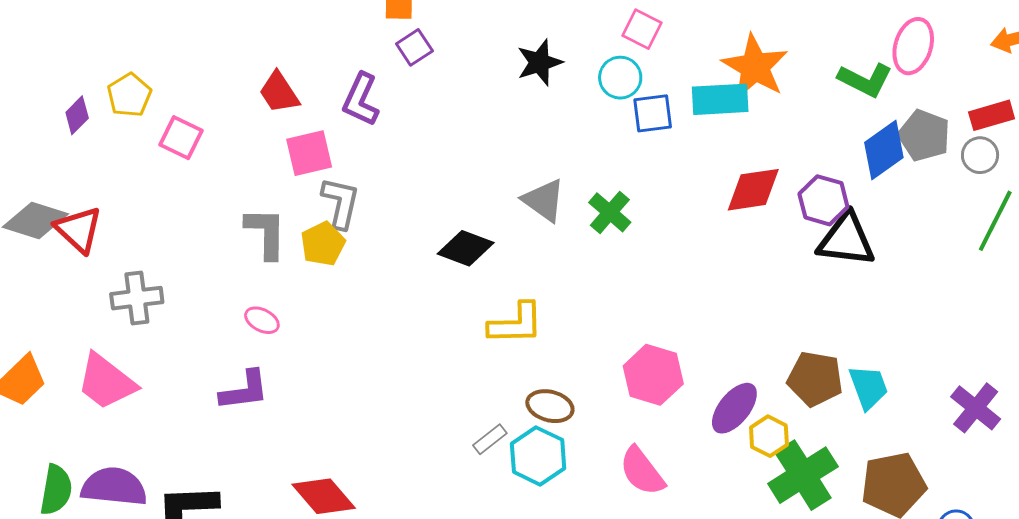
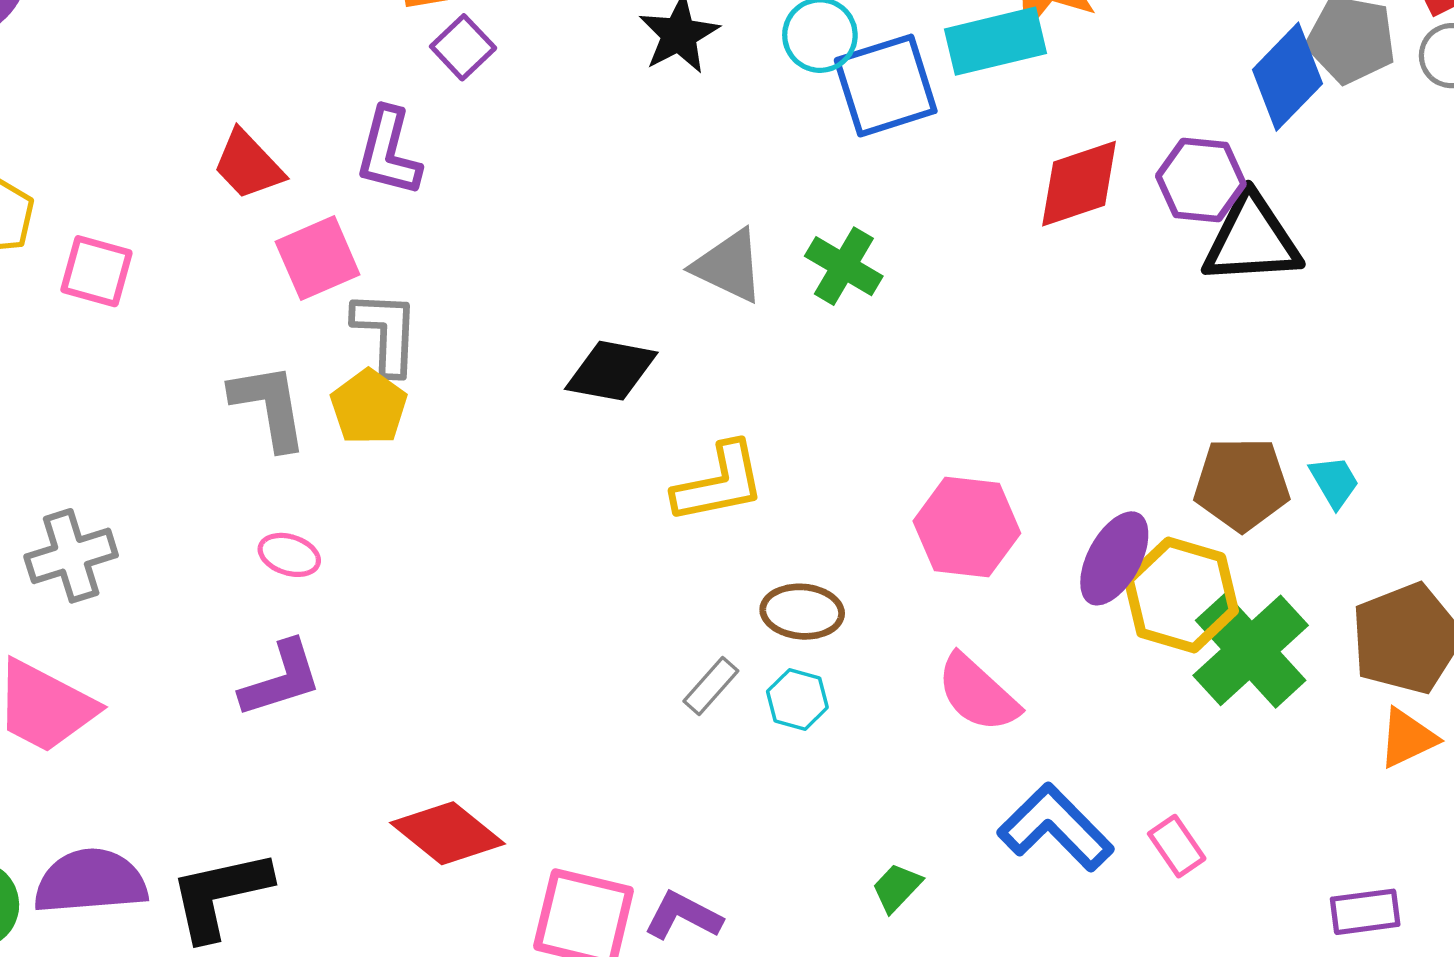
blue square: (653, 113) -> (886, 86), size x1.4
cyan trapezoid: (868, 387) -> (1334, 482), size x0.7
yellow hexagon: (769, 436) -> (1181, 595), size x1.6
cyan hexagon: (538, 456) -> (797, 699), size x0.6

